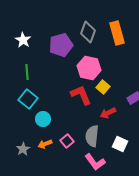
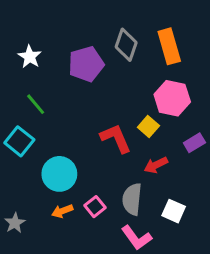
pink hexagon: (89, 68) -> (172, 98), moved
green line: (27, 72) -> (36, 104), turned -35
cyan square: (28, 99) -> (19, 141), moved
cyan circle: (43, 119) -> (59, 174), size x1.5
gray star: (23, 149) -> (15, 223), moved

